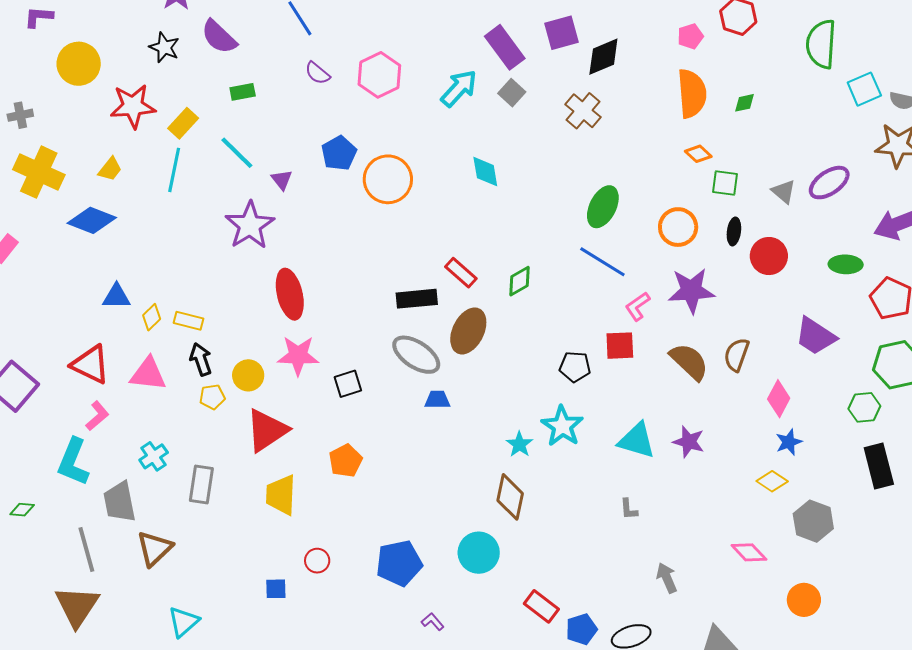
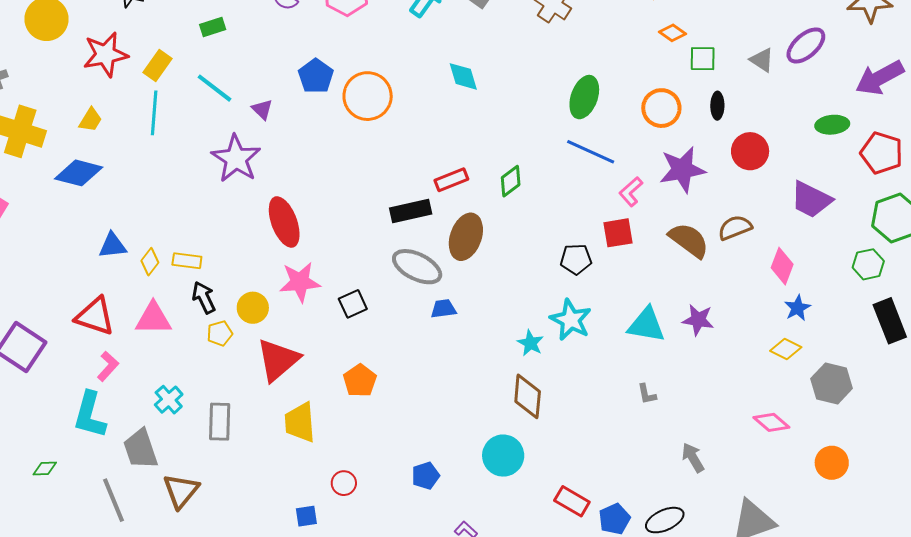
red circle: (769, 256) -> (750, 151), moved
red rectangle: (461, 273) -> (451, 180), turned -56
brown semicircle: (737, 355) -> (735, 228), turned 56
blue pentagon: (399, 563) -> (426, 476), size x0.6

